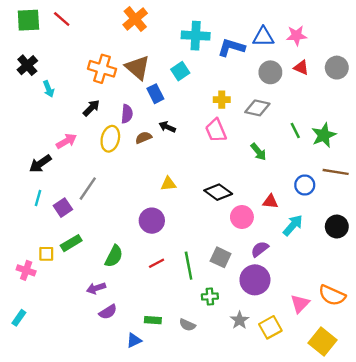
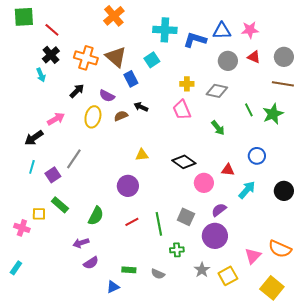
red line: (62, 19) -> (52, 30), moved
black cross: (27, 65) -> (51, 55), moved
purple semicircle: (127, 114) -> (107, 96), turned 112
brown line: (336, 172) -> (283, 84), moved
green rectangle: (71, 243) -> (60, 205), turned 72

